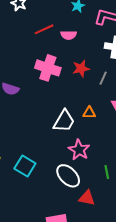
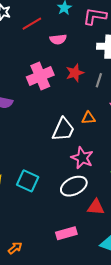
red line: (44, 29) -> (32, 24), moved
pink cross: (48, 68) -> (40, 76), turned -35
white ellipse: (68, 176) -> (74, 186), turned -65

